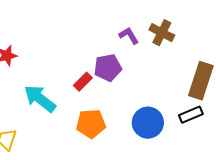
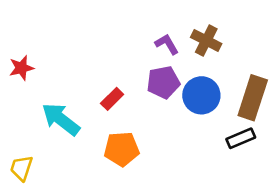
purple pentagon: (108, 68) -> (163, 82), moved
blue circle: (148, 123) -> (201, 95), moved

